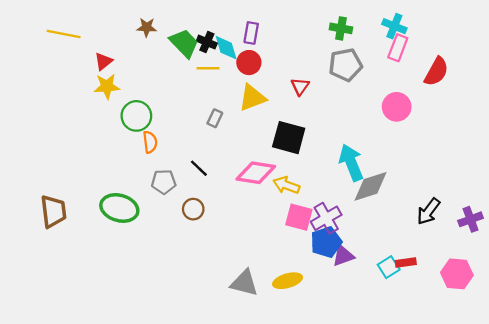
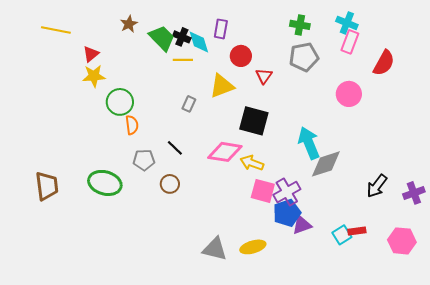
brown star: (147, 27) -> (129, 24), turned -30
red circle: (249, 63) -> (241, 56), moved

